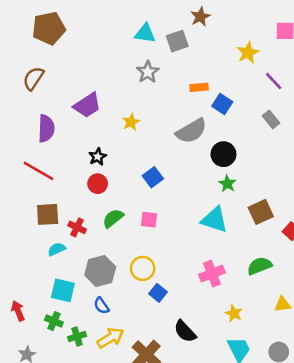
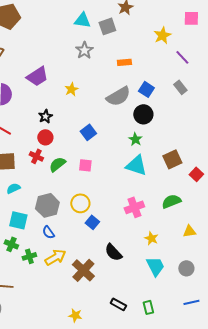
blue square: (222, 104) -> (146, 89), moved
green star: (227, 184) -> (135, 139), moved
red cross: (77, 227) -> (36, 156), moved

